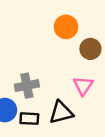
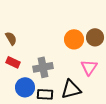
orange circle: (66, 27) -> (74, 39), moved

